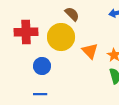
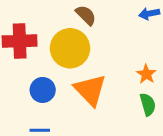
orange triangle: (90, 51) -> (90, 90), moved, size x1.4

